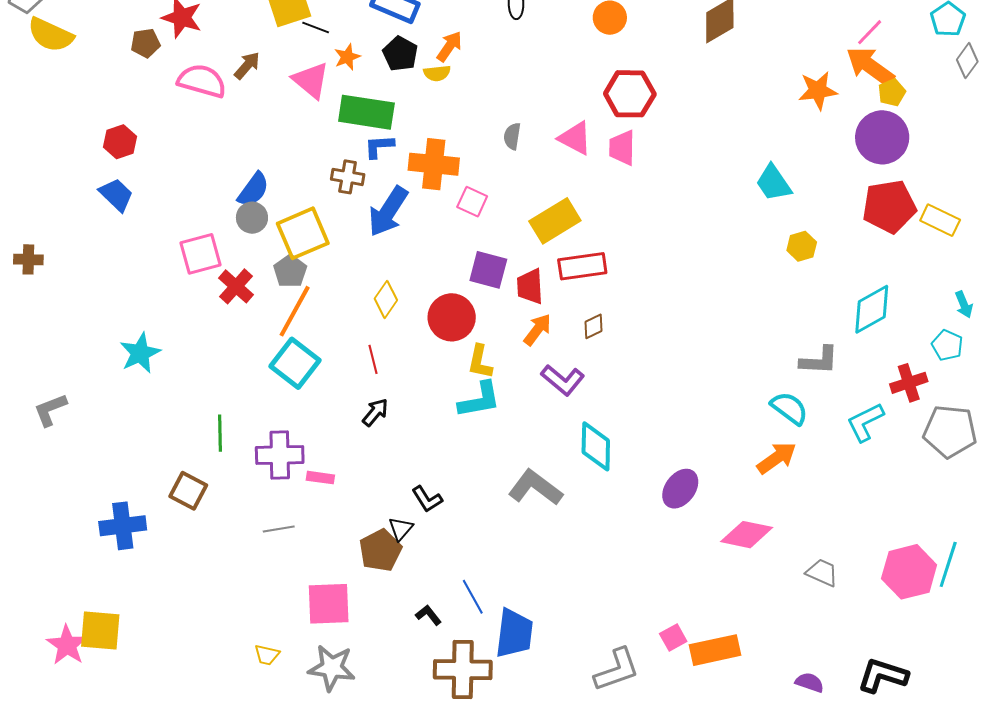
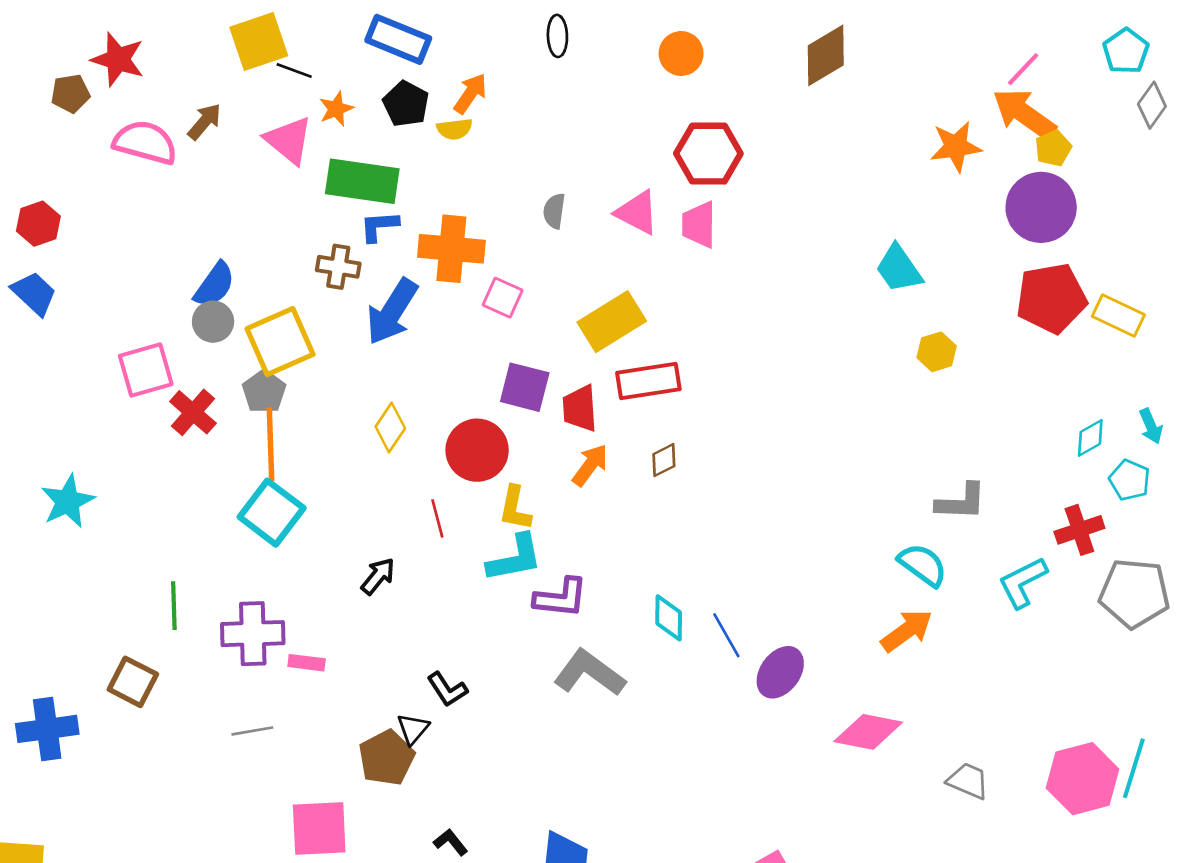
cyan diamond: (872, 309) -> (1090, 438), moved, size x0.6
orange line: (295, 311) -> (271, 444), turned -30
red line: (373, 359) -> (437, 518), moved
purple L-shape: (563, 380) -> (561, 598), moved, turned -33
cyan diamond: (596, 446) -> (669, 618), size x0.7
blue line: (473, 597) -> (726, 635), moved

